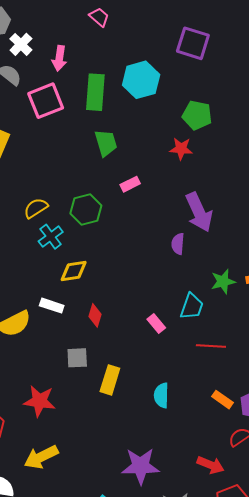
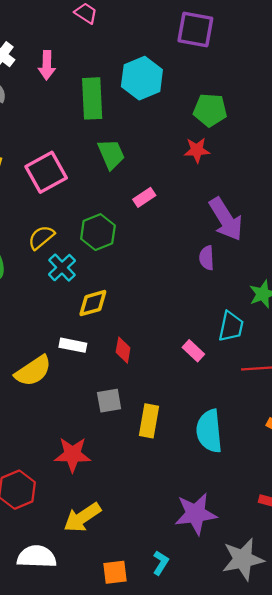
pink square: (46, 101) -> (46, 172), moved
cyan semicircle: (161, 395) -> (209, 431), size x1.5

